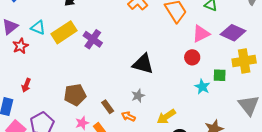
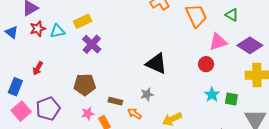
cyan triangle: (38, 28) -> (58, 31), moved, turned -42
yellow rectangle: (64, 32) -> (83, 21), size x0.7
purple cross: (93, 39) -> (92, 44), moved
green square: (220, 75) -> (231, 99), moved
brown rectangle: (108, 107) -> (115, 101), turned -48

